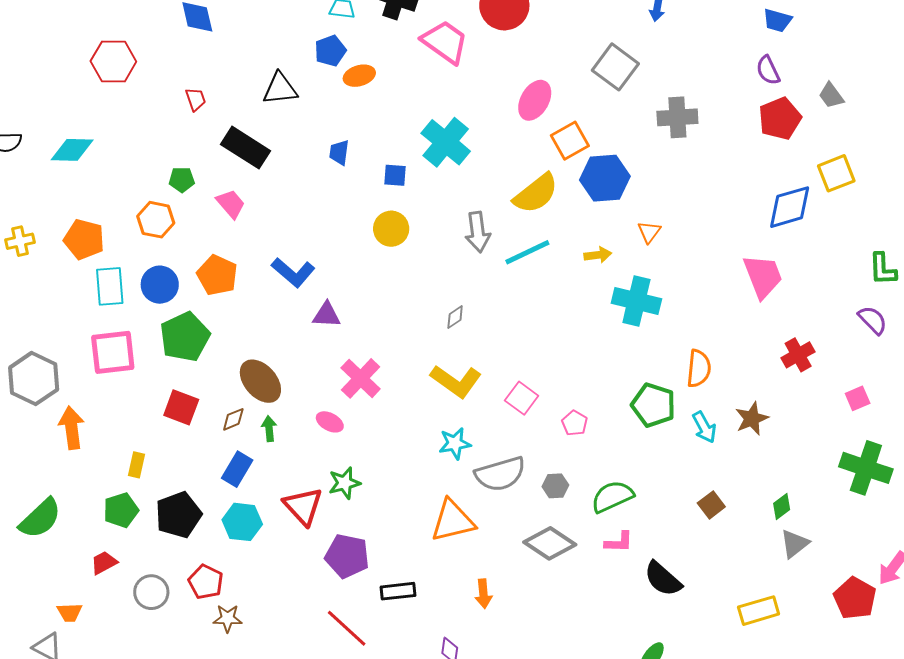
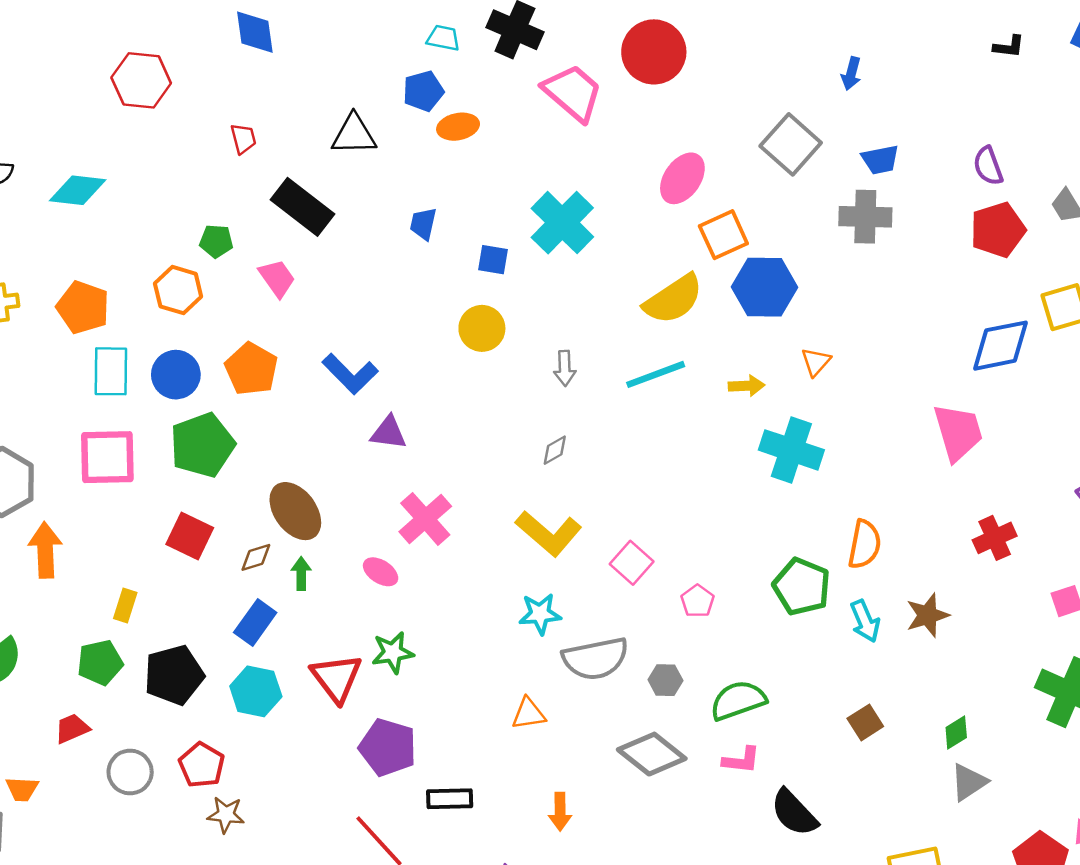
blue trapezoid: (777, 20) -> (880, 160), moved, turned -32
gray arrow: (478, 232) -> (565, 368), moved, size x0.7
orange triangle: (453, 521) -> (529, 714), size x0.6

